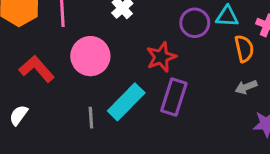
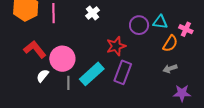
orange semicircle: (244, 49) -> (170, 44), turned 42
pink circle: (90, 56) -> (62, 59), moved
white semicircle: (19, 115) -> (43, 76), moved

